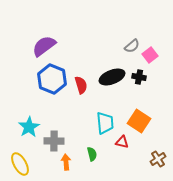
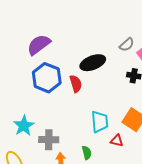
black ellipse: (112, 77) -> (93, 63), moved

